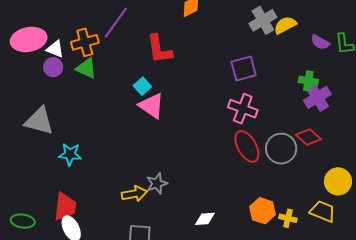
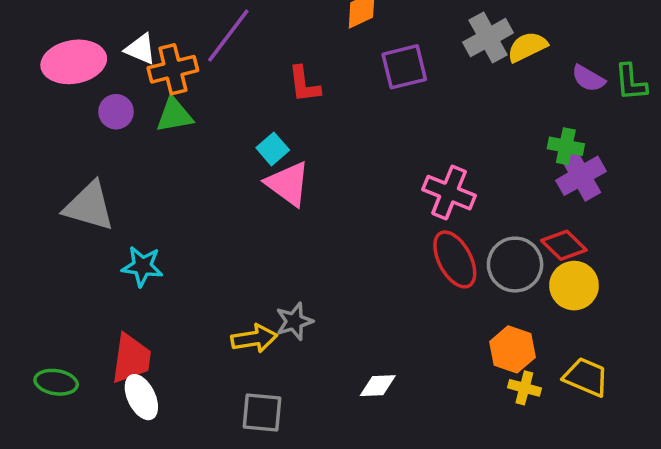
white triangle: (55, 49) -> (140, 49), moved
red L-shape: (159, 49) -> (304, 84), size x0.7
green triangle: (86, 68) -> (174, 115), turned -35
purple square: (244, 69) -> (404, 67), moved
yellow circle: (338, 181) -> (574, 286), moved
orange hexagon: (263, 211) -> (513, 349), moved

